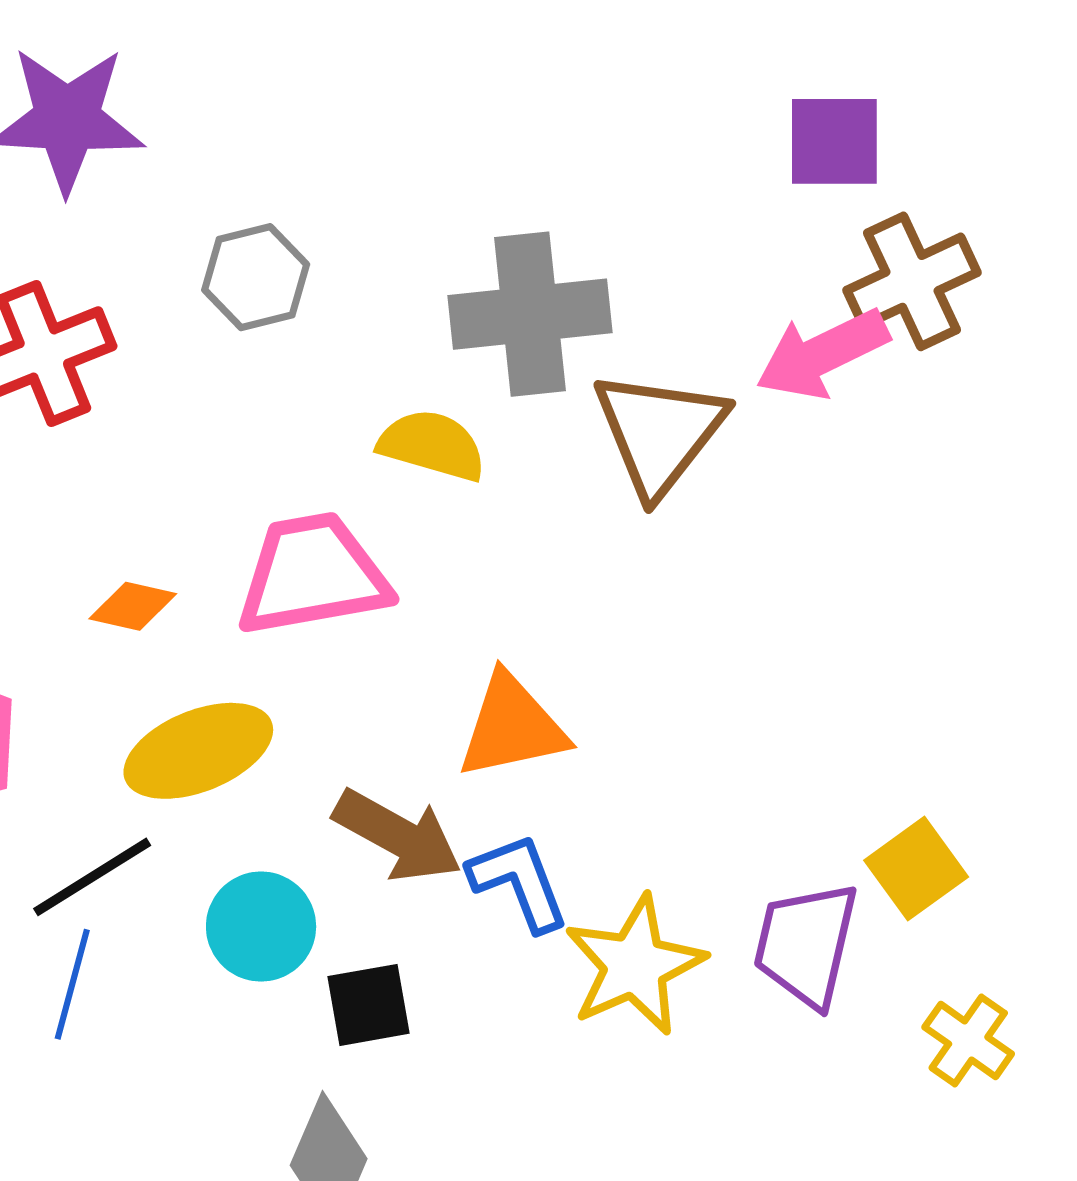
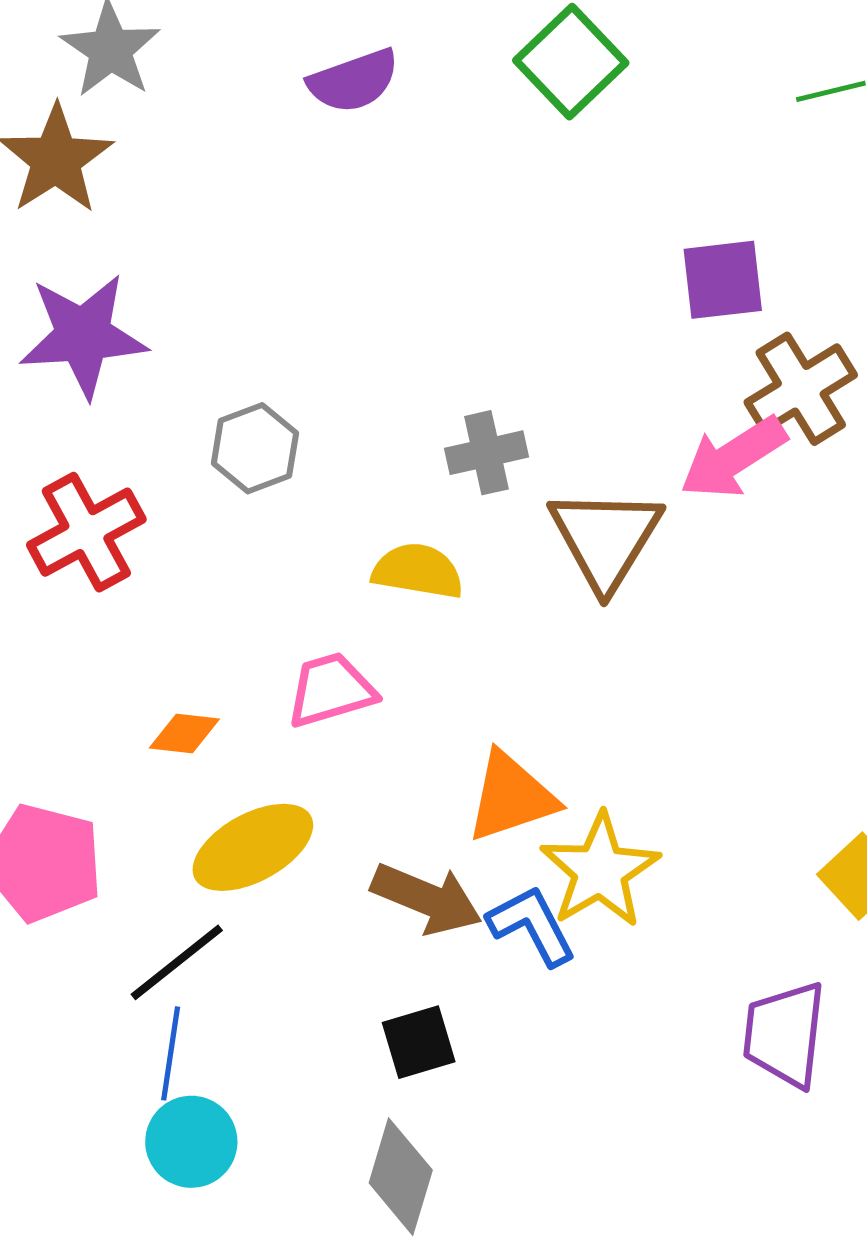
gray cross: (530, 314) -> (486, 453), size x0.6
pink trapezoid: (313, 575) -> (331, 690), size x0.7
cyan circle: (261, 927) -> (191, 1142), moved
purple trapezoid: (806, 944) -> (785, 1034), moved
yellow star: (635, 965) -> (600, 871), moved

